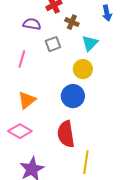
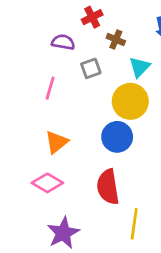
yellow circle: (83, 69) -> (130, 101), size x1.4

